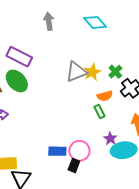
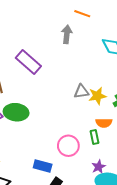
gray triangle: (76, 72) -> (81, 92), size x0.7
green ellipse: (17, 81) -> (16, 112), moved, turned -55
pink circle: (79, 151) -> (68, 146), moved

